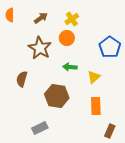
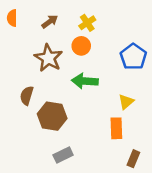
green arrow: (70, 67) -> (85, 81), size x1.5
yellow triangle: (94, 77) -> (126, 102), moved
brown hexagon: (57, 96) -> (52, 116), moved
gray rectangle: (40, 128) -> (63, 155), moved

